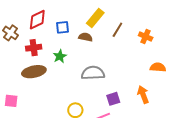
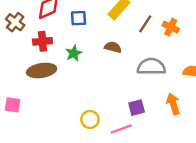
orange cross: (146, 36) -> (171, 27), moved
brown semicircle: (86, 37) -> (113, 47), moved
gray semicircle: (93, 73) -> (151, 67), moved

